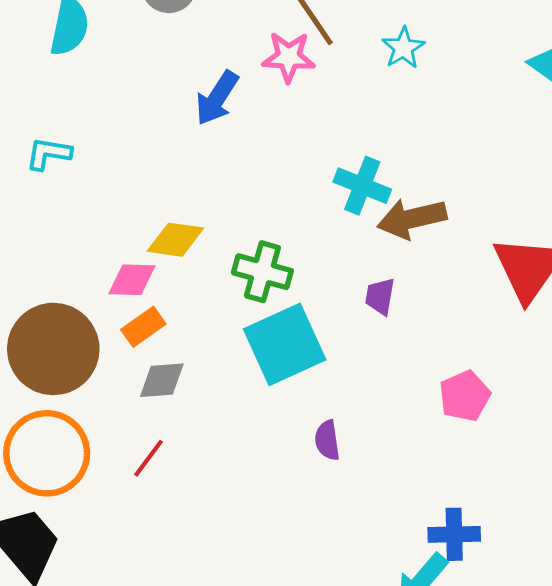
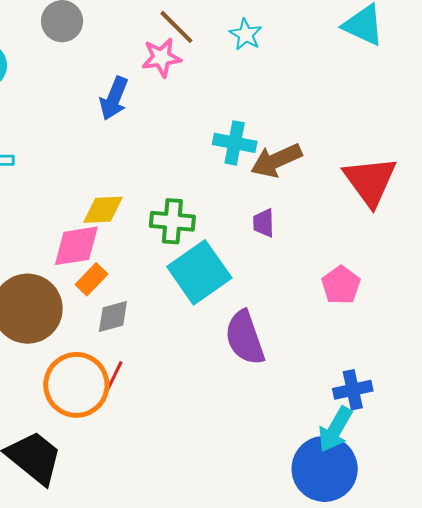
pink diamond: (132, 280) -> (76, 246), size x1.4
purple semicircle: (327, 440) -> (245, 338), size x1.8
orange circle: (47, 453) -> (76, 385), moved

